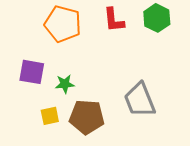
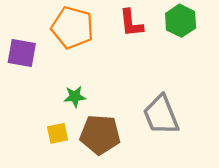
purple square: (32, 72) -> (22, 53), moved

